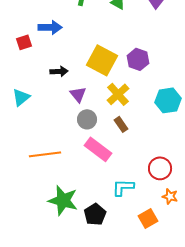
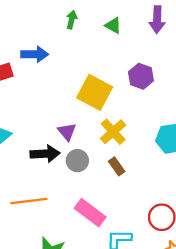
purple hexagon: (138, 59) -> (141, 76), moved
black arrow: (59, 71) -> (45, 154), moved, size x1.4
pink rectangle: (98, 149) -> (90, 213), moved

